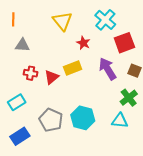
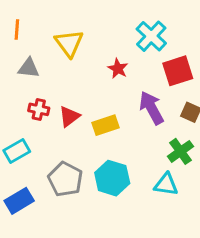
yellow triangle: (62, 21) -> (69, 43), moved
yellow rectangle: (73, 68) -> (105, 125), moved

